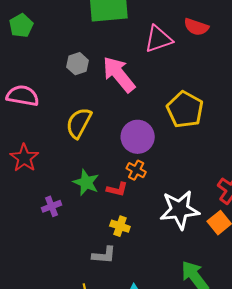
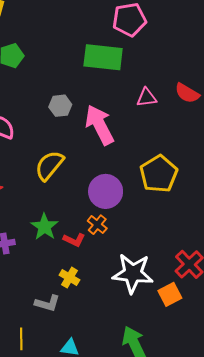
pink triangle: (158, 39) -> (147, 97), size x0.7

